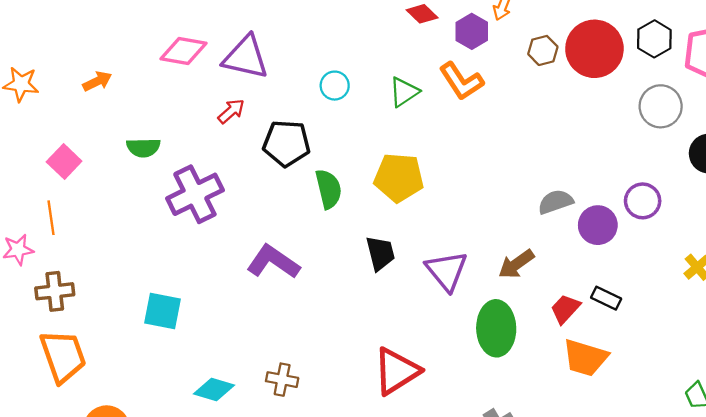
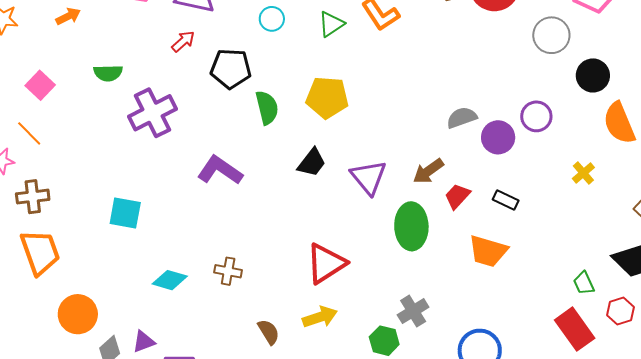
orange line: (51, 218) -> (29, 133), turned -36
black trapezoid: (380, 253) -> (312, 163), turned 52
red trapezoid: (565, 309) -> (457, 196), moved

